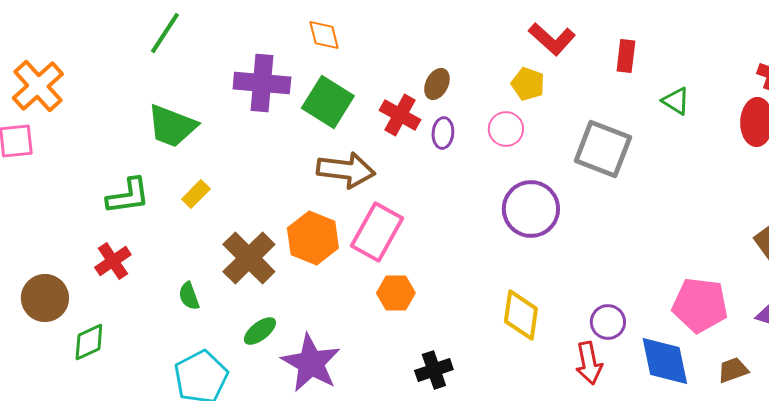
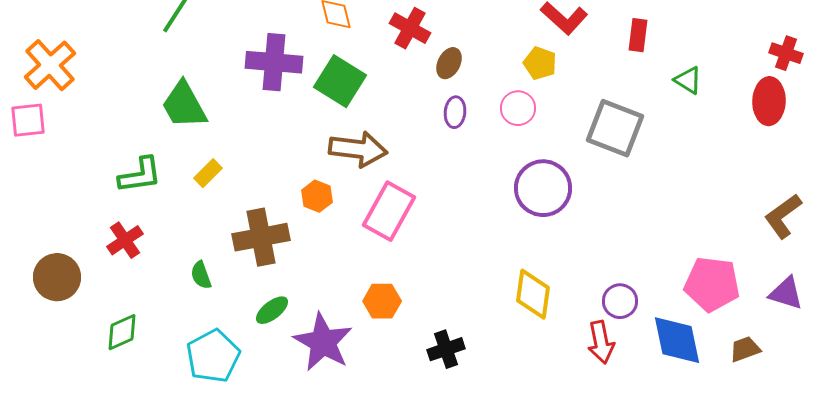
red cross: (400, 115) -> (410, 28), moved
green trapezoid: (172, 126) -> (184, 105), turned 40
orange hexagon: (313, 238) -> (317, 196), moved, size x0.6
brown cross: (249, 258) -> (261, 237), turned 34
orange hexagon: (396, 293) -> (382, 301), moved
green diamond: (89, 342) -> (122, 332), moved

